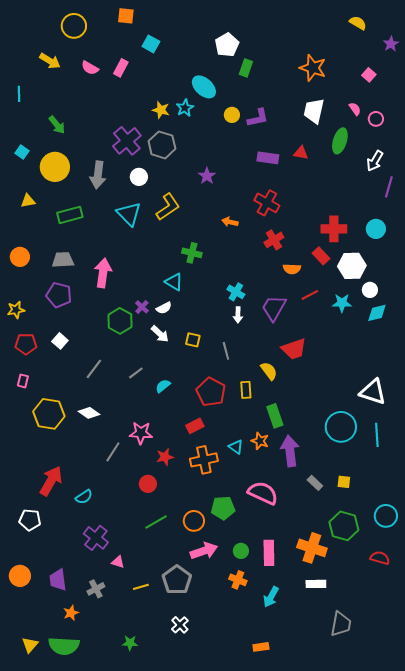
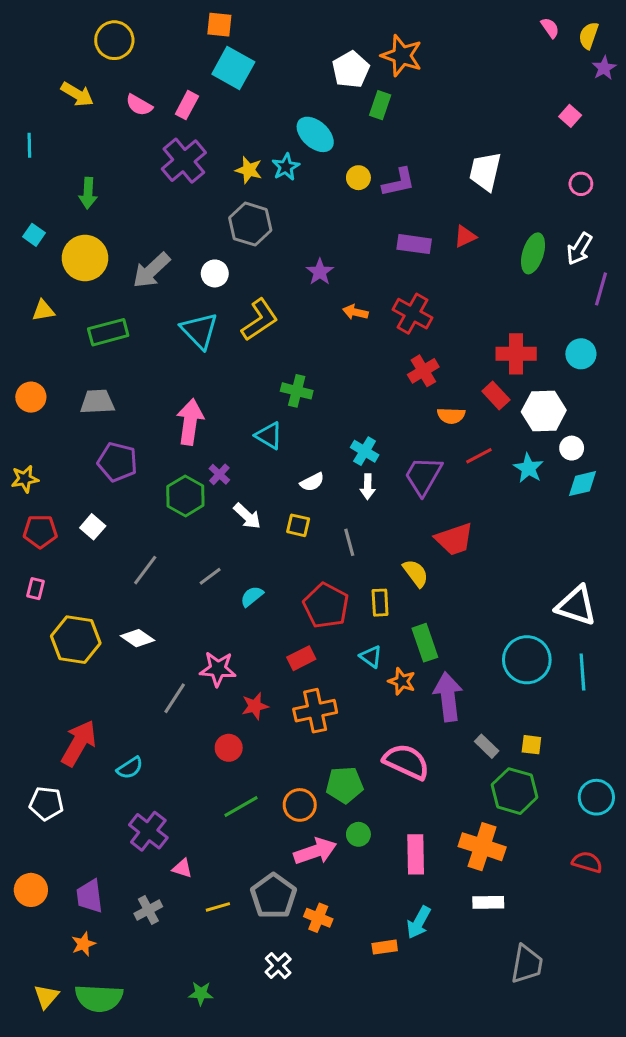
orange square: (126, 16) -> (219, 25), moved
yellow semicircle: (358, 23) -> (589, 36), moved, turned -102
cyan square: (151, 44) -> (233, 68), size x1.5
orange star: (313, 68) -> (402, 56), moved
pink semicircle: (355, 109) -> (550, 28), moved
green arrow: (57, 125) -> (88, 193), turned 42
purple cross: (127, 141) -> (184, 161), moved
green ellipse: (340, 141) -> (533, 253), moved
red triangle: (301, 153) -> (465, 236), turned -35
gray arrow: (98, 175) -> (151, 270), turned 40
orange arrow: (230, 222) -> (355, 312), moved
pink arrow: (103, 273) -> (190, 422), moved
purple pentagon: (59, 295) -> (117, 462), moved
cyan star: (342, 303) -> (528, 468), turned 30
white semicircle: (164, 308) -> (312, 482), moved
cyan triangle: (236, 447) -> (371, 657), moved
green hexagon: (344, 526) -> (514, 791), moved
green circle: (241, 551) -> (358, 834), moved
orange cross: (238, 580) -> (318, 918), moved
orange star: (71, 613) -> (83, 944), moved
orange rectangle: (261, 647) -> (385, 947), moved

